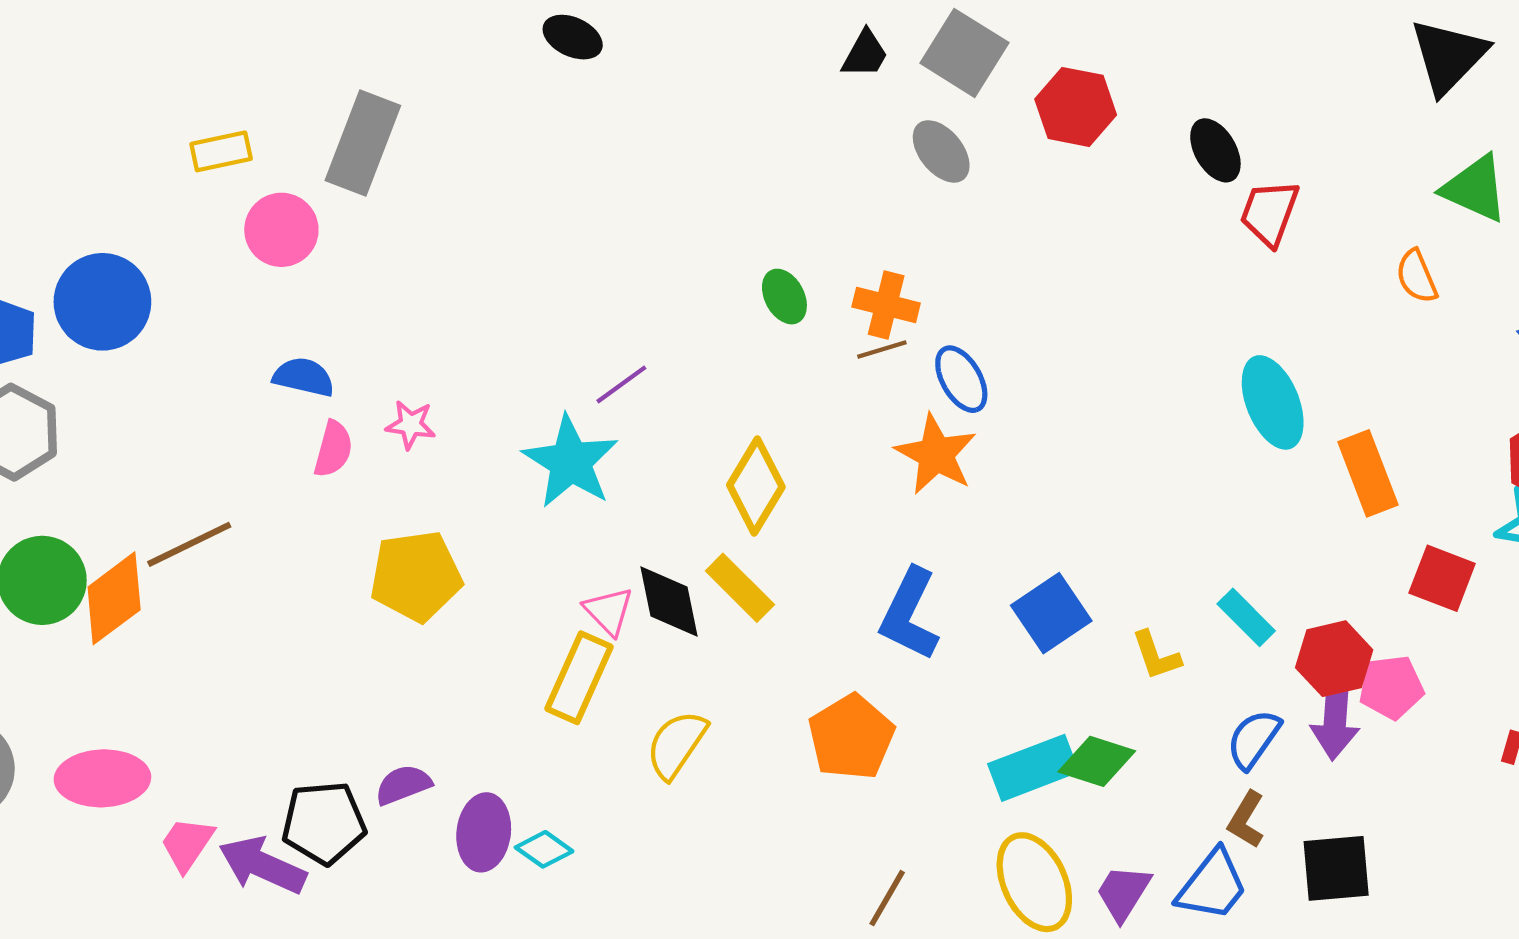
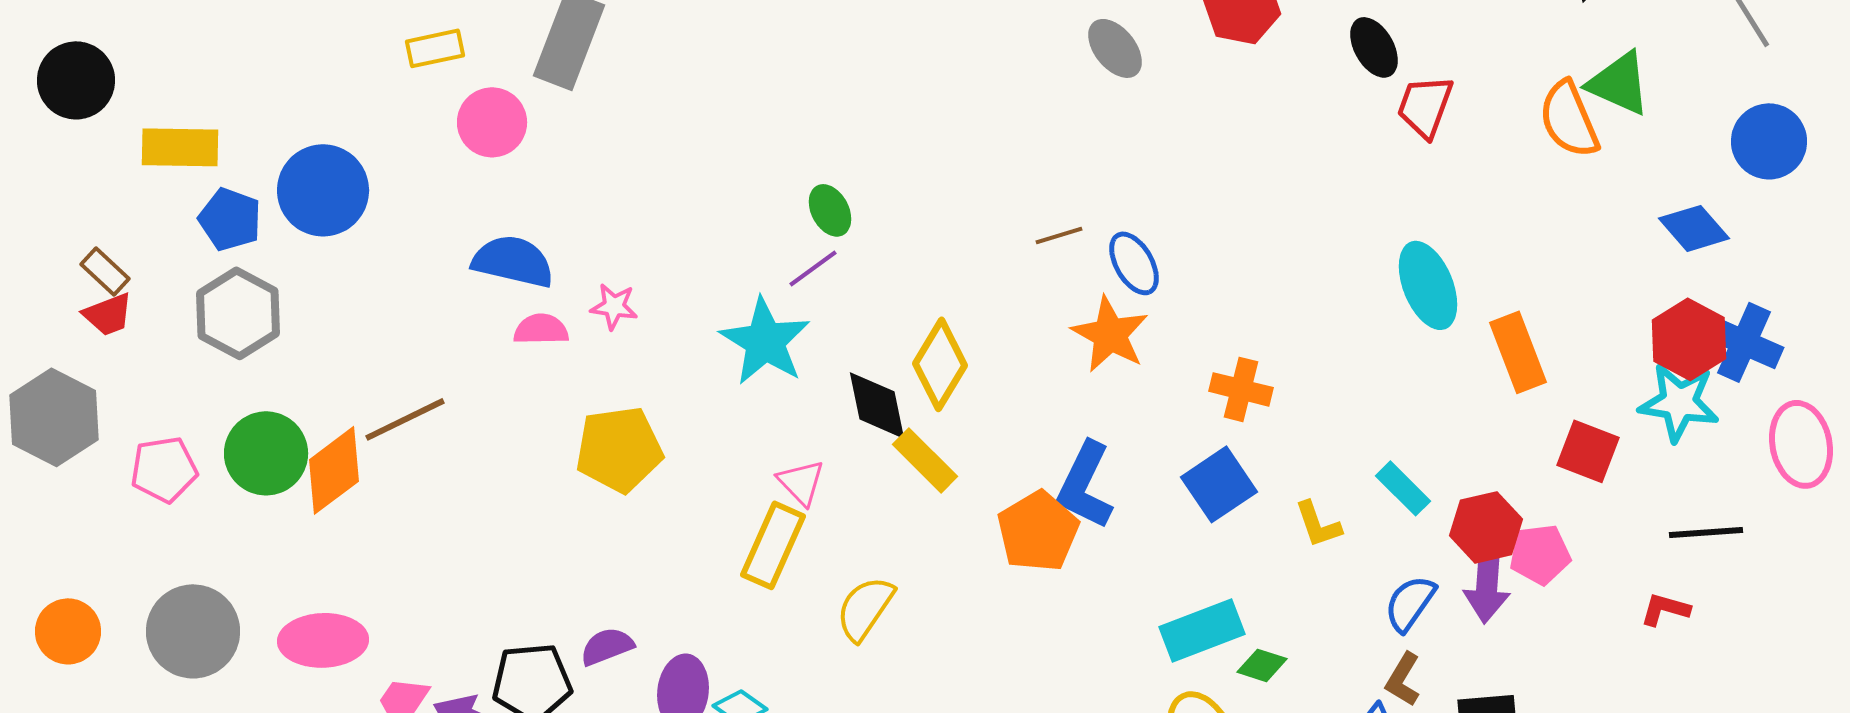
orange semicircle: (1417, 276) -> (1569, 119), moved, size x1.5
green ellipse: (784, 297) -> (830, 210), moved
orange cross: (886, 305) -> (1241, 389), moved
blue semicircle: (304, 377) -> (513, 261), size x1.4
pink semicircle: (333, 449) -> (541, 329), turned -106
black diamond: (669, 602) -> (877, 405), moved
orange pentagon: (851, 737) -> (1038, 531), moved
green diamond: (1097, 761) -> (1262, 665), moved, size x0.7

